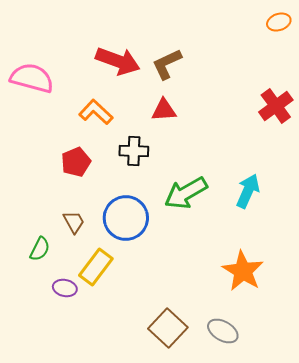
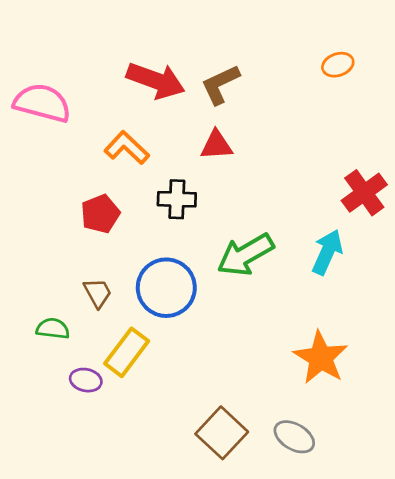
orange ellipse: (279, 22) -> (338, 65), moved
red cross: (276, 106) -> (364, 193), moved
green semicircle: (40, 249) -> (53, 329), turned -110

